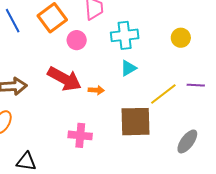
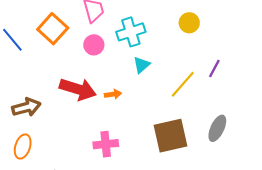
pink circle: (77, 40) -> (94, 45), moved
purple line: (196, 85) -> (214, 68), turned -54
brown square: (135, 122) -> (170, 136), moved

